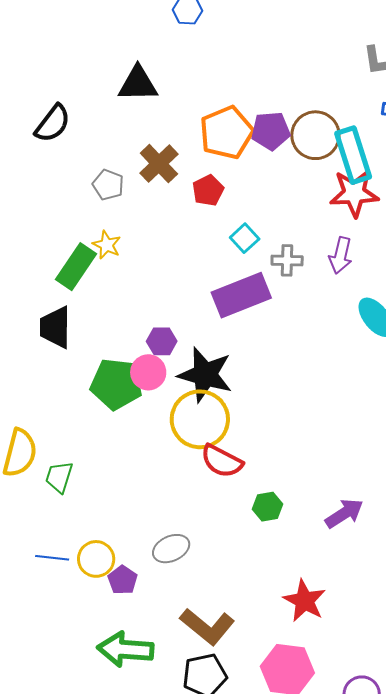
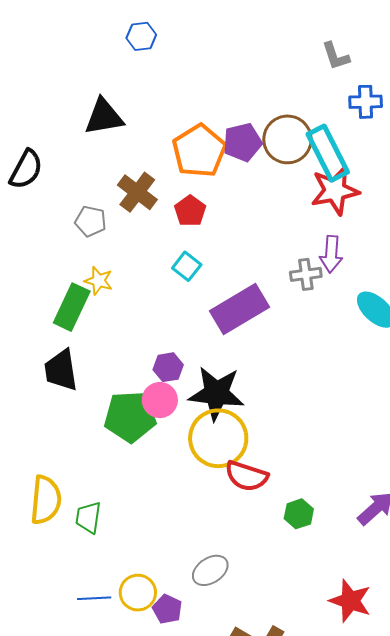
cyan square: (245, 238) -> (187, 266), moved
gray cross: (287, 260) -> (306, 274), moved

